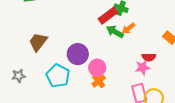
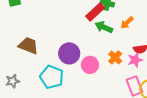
orange arrow: (128, 28) -> (127, 23), moved
brown trapezoid: (38, 42) -> (28, 45), turned 80
orange cross: (99, 81) -> (115, 57), moved

